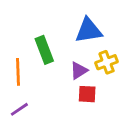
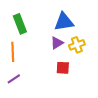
green rectangle: (44, 50) -> (20, 24), moved
purple triangle: (79, 71) -> (57, 43), moved

